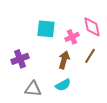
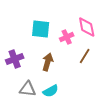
brown arrow: (64, 60) -> (48, 62), moved
cyan semicircle: (63, 85) -> (51, 91), moved

